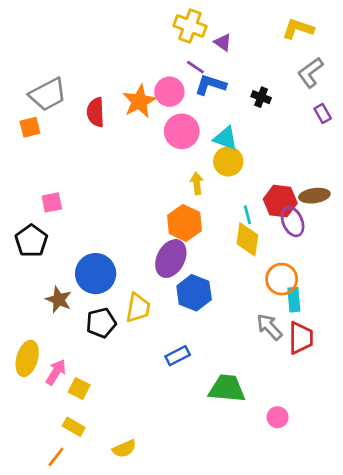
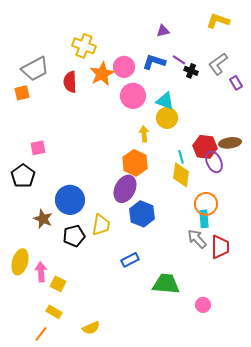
yellow cross: (190, 26) -> (84, 46), moved
purple triangle: (223, 42) -> (163, 31), turned -48
purple line: (195, 67) -> (179, 60), moved
gray L-shape: (310, 73) -> (218, 64), moved
cyan rectangle: (294, 300) -> (204, 219), moved
pink arrow: (56, 372) -> (41, 272), turned -36

